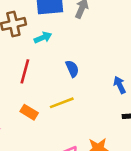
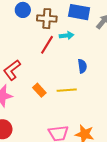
red line: (25, 71) -> (47, 45), moved

